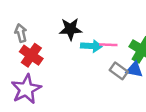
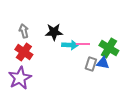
gray arrow: (21, 33) -> (24, 31), moved
gray rectangle: (119, 71) -> (91, 64), turned 72

